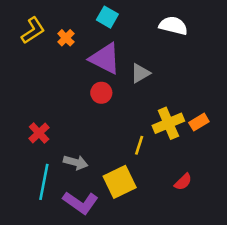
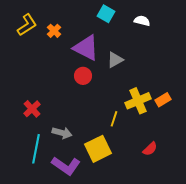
cyan square: (107, 17) -> (106, 14), moved
white semicircle: (173, 26) -> (142, 21), size x0.7

